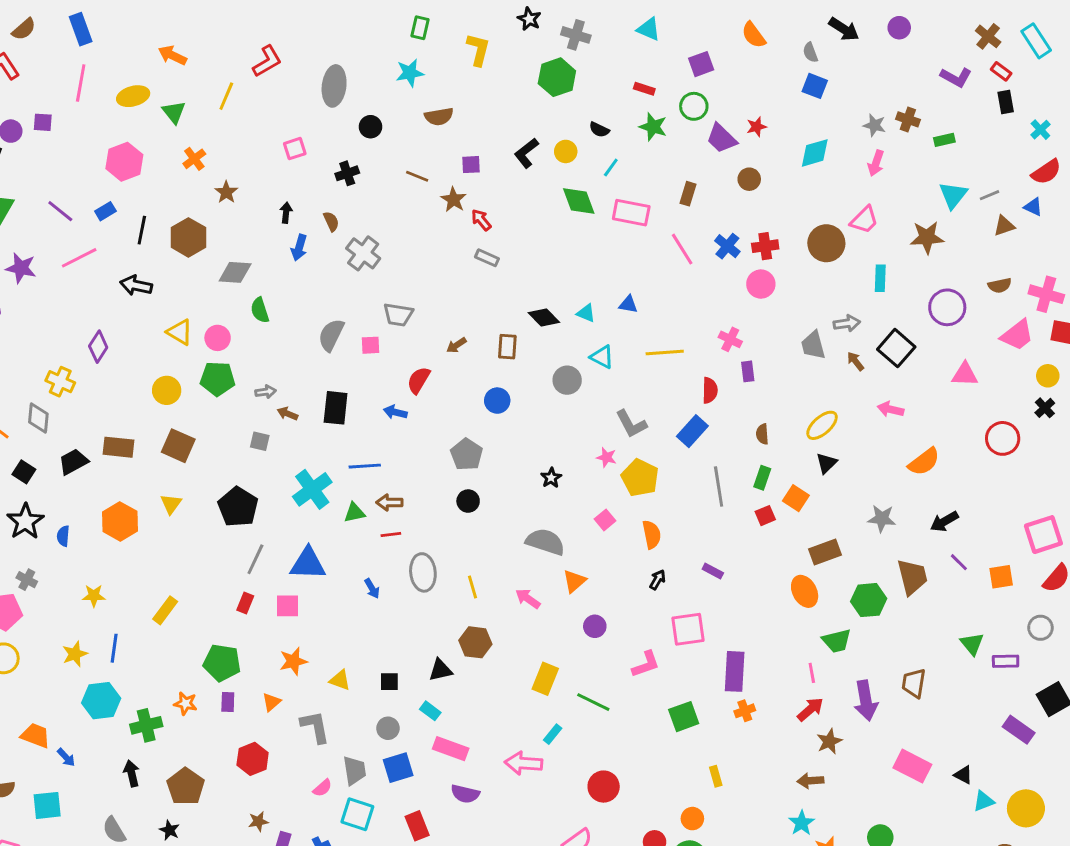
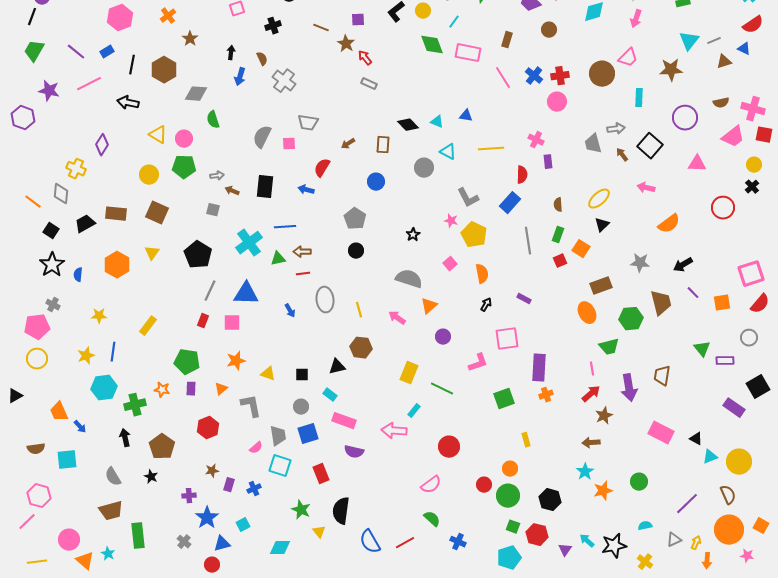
orange trapezoid: (36, 736) -> (59, 412), turned -135

